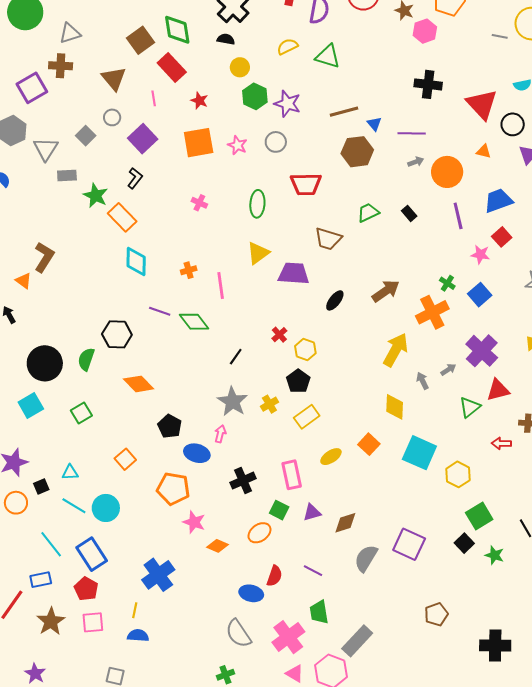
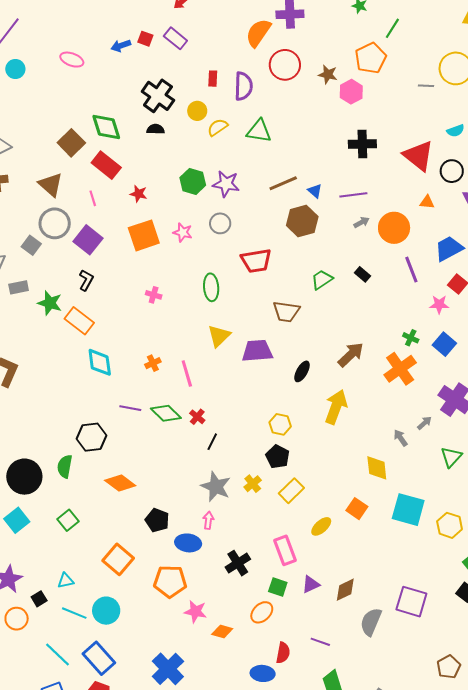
yellow circle: (240, 67) -> (197, 111), moved
gray circle: (112, 117) -> (55, 223), size x1.8
red cross: (279, 335) -> (197, 417), moved
yellow arrow: (396, 350) -> (336, 407), moved
orange square: (125, 459) -> (118, 559), size x1.4

